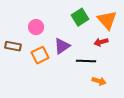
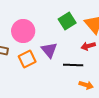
pink circle: (36, 27) -> (23, 31), size x1.5
purple triangle: (62, 46) -> (49, 50), turned -36

